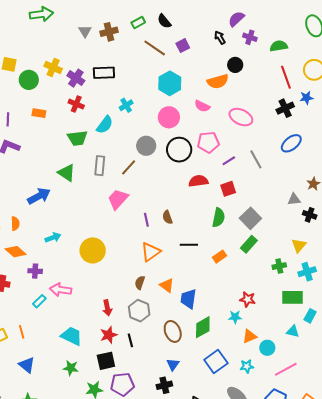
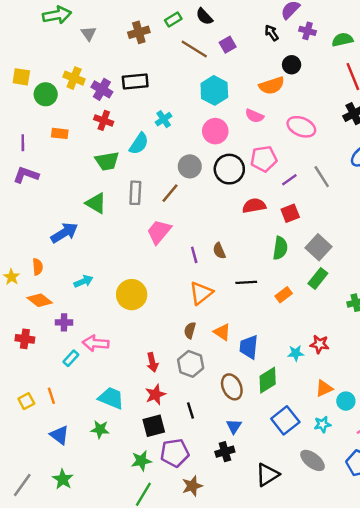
gray triangle: (85, 31) -> (89, 33), moved
cyan star: (235, 317) -> (296, 353), moved
black line: (130, 340) -> (190, 411), moved
green star: (71, 368) -> (100, 429), moved

